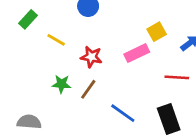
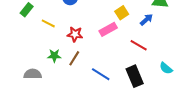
red line: (177, 77) -> (139, 45), turned 30
gray semicircle: (29, 122) -> (33, 74), moved

